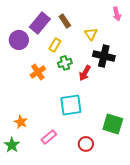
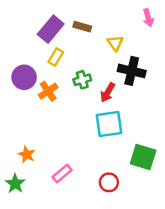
brown rectangle: (65, 21) -> (82, 27), turned -40
purple circle: (19, 40) -> (24, 77), moved
yellow rectangle: (55, 45) -> (56, 57), moved
cyan square: (71, 105) -> (109, 124), moved

